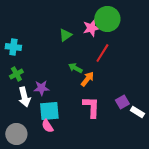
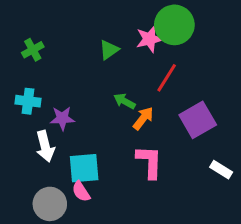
cyan cross: (13, 47) -> (28, 101), moved
green cross: (16, 74) -> (33, 50), moved
purple star: (41, 88) -> (62, 118), moved
purple square: (122, 102) -> (198, 120), moved, size x1.6
gray circle: (16, 134) -> (50, 204), moved

